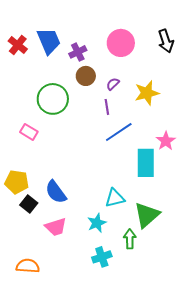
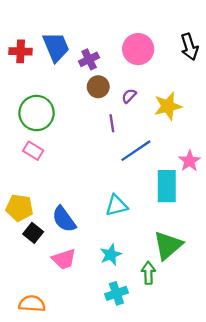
red cross: (18, 45) -> (21, 51), turned -36
green circle: (53, 99) -> (37, 113), moved
purple line: (107, 107) -> (112, 123), moved
cyan triangle: (115, 198) -> (116, 205), moved

